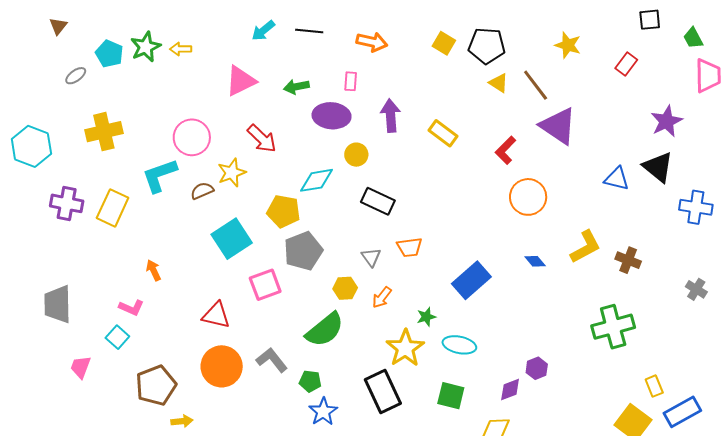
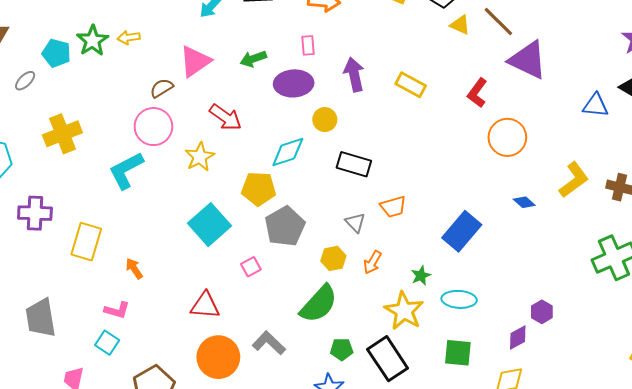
brown semicircle: (202, 191) -> (162, 88), moved
yellow rectangle: (113, 208) -> (86, 242), moved
pink square: (265, 285) -> (251, 267), size x0.6
green pentagon: (310, 381) -> (342, 349), moved

